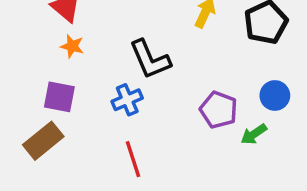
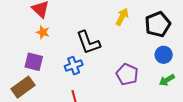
blue circle: (275, 95) -> (164, 55), moved
green arrow: (254, 134) -> (167, 80), moved

